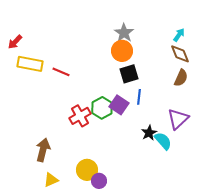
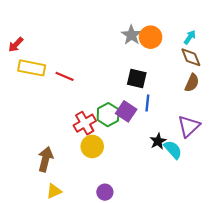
orange circle: (122, 51) -> (151, 37), moved
black square: (129, 74) -> (137, 79), turned 30
yellow circle: (87, 170) -> (92, 146), moved

